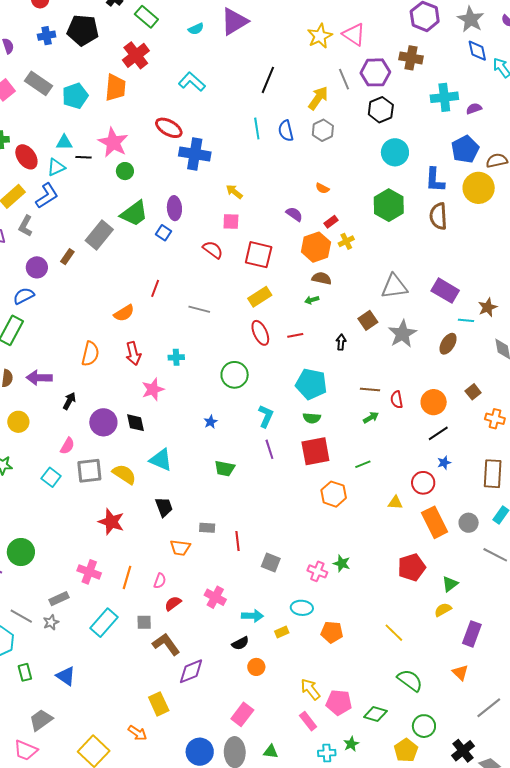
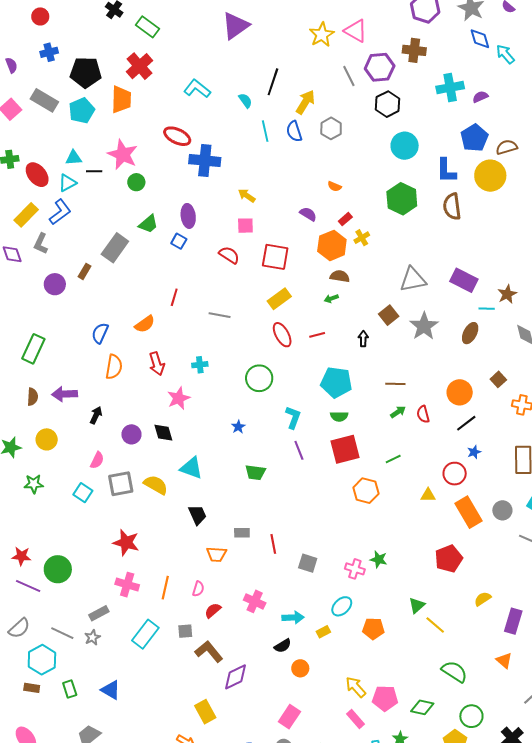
cyan semicircle: (196, 29) -> (245, 101), moved, turned -98
black pentagon: (83, 30) -> (86, 72), moved
yellow arrow: (318, 98) -> (305, 102), moved
green trapezoid: (134, 213) -> (148, 224), size x0.7
blue semicircle: (24, 296) -> (100, 333), moved, turned -35
red semicircle: (397, 400) -> (423, 414), moved
purple circle: (103, 422) -> (131, 434), size x0.7
red star: (111, 522) -> (126, 543), moved
green triangle: (450, 584) -> (417, 605), moved
cyan ellipse: (302, 608) -> (342, 606), turned -45

